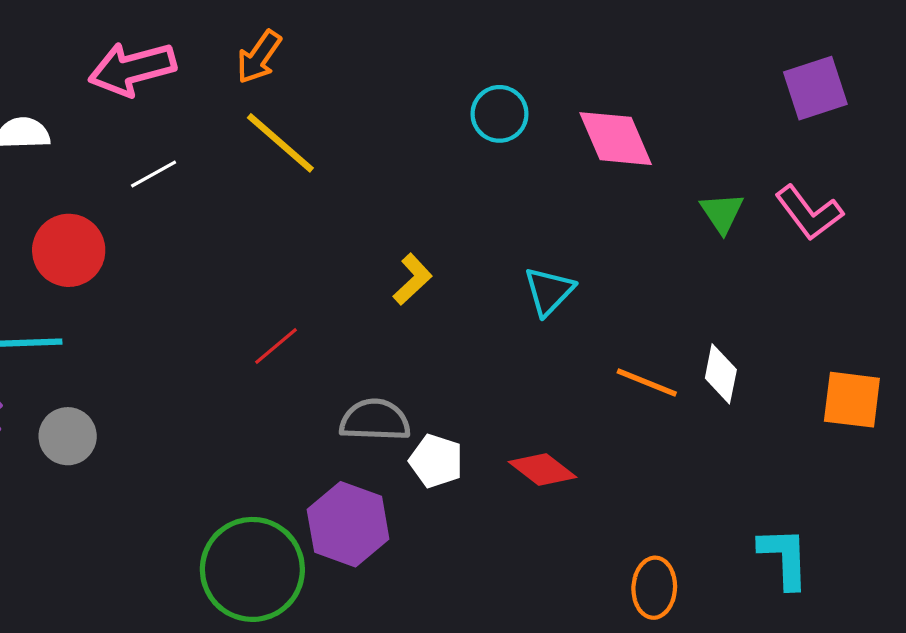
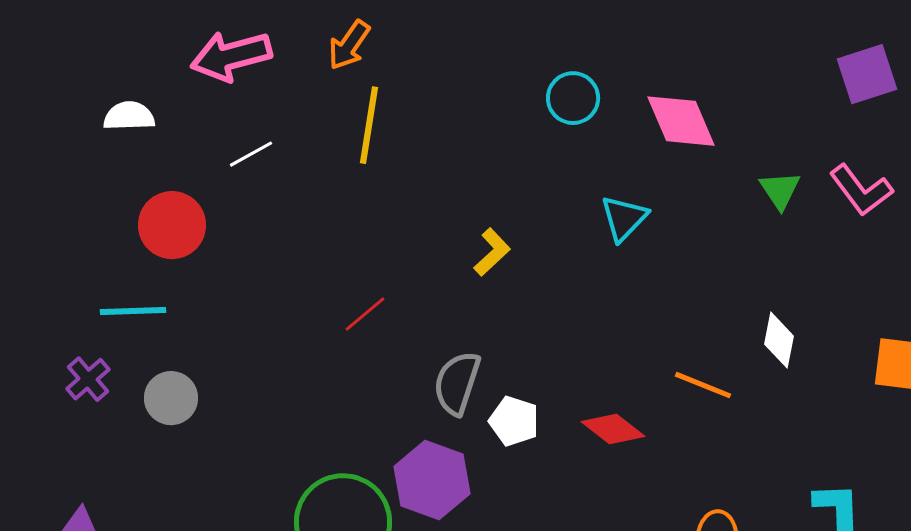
yellow line: (280, 143) -> (369, 125), turned 58
cyan triangle: (549, 291) -> (624, 218), moved
orange line: (647, 382) -> (703, 385), moved
gray semicircle: (375, 420) -> (457, 383), turned -74

